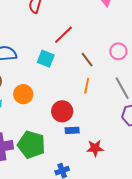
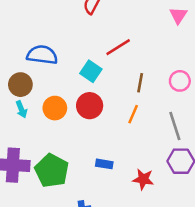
brown line: (87, 60) -> (140, 83), turned 35
red circle: (62, 111) -> (90, 106), moved
red star: (95, 148) -> (143, 179), moved

